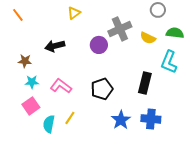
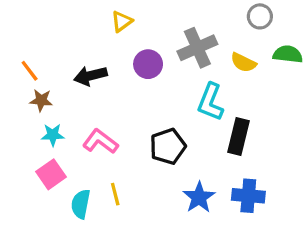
orange line: (18, 15) -> (30, 71), moved
purple circle: (99, 45) -> (148, 64), moved
cyan L-shape: (169, 62) -> (211, 102), moved
yellow line: (70, 118) -> (115, 194), turned -48

